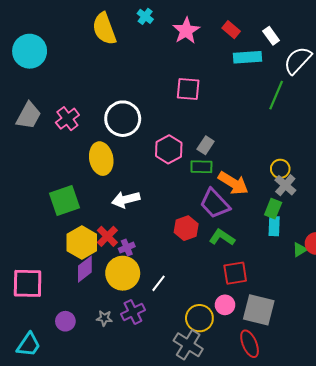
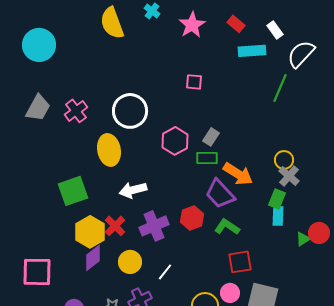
pink square: (188, 89) -> (194, 82), size x0.7
purple cross: (127, 248) -> (154, 226), moved, size x1.8
yellow circle: (123, 273) -> (130, 262), size x0.7

